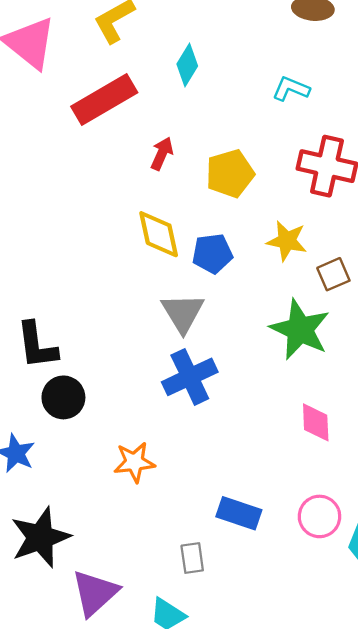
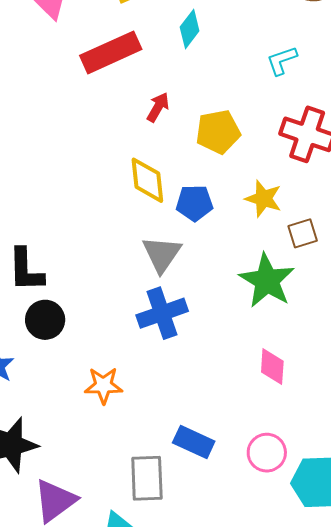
cyan L-shape: (291, 89) -> (282, 61), turned -48
gray rectangle: (192, 558) -> (147, 478), size x1.6

